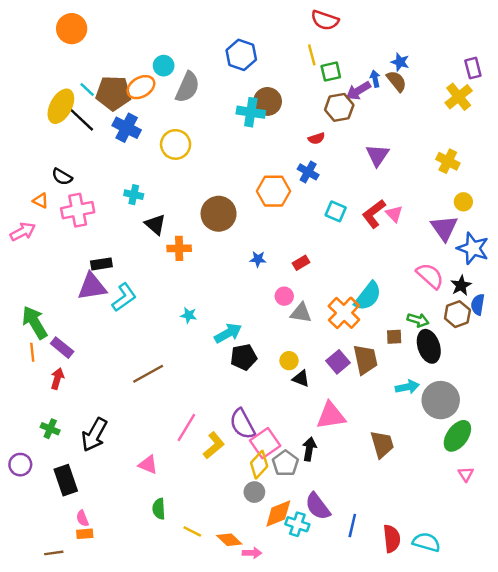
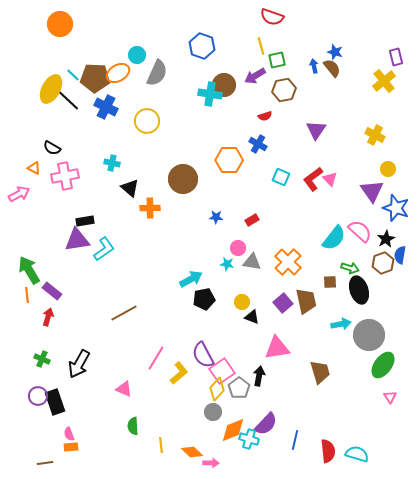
purple arrow: (358, 91) -> (255, 76), moved
cyan semicircle: (368, 296) -> (334, 238), moved
cyan star: (189, 315) -> (227, 264), moved
purple circle: (20, 465) -> (38, 396), moved
purple semicircle: (318, 506) -> (266, 424), turned -100
yellow line: (192, 531) -> (161, 445), turned 56

